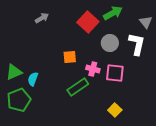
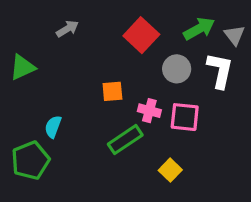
green arrow: (113, 13) -> (199, 29), moved
green triangle: (14, 72) -> (22, 67), moved
yellow square: (115, 110) -> (170, 170), moved

